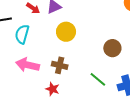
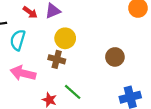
brown cross: (60, 65) -> (57, 59), moved
green line: (98, 79) -> (73, 92), moved

